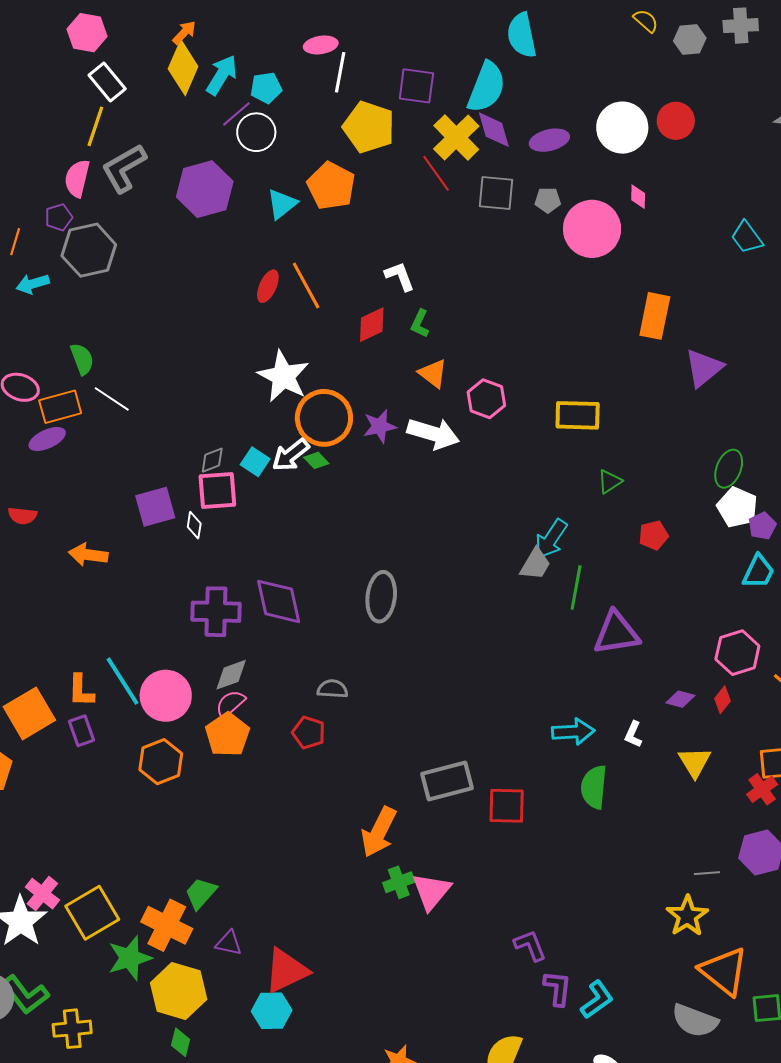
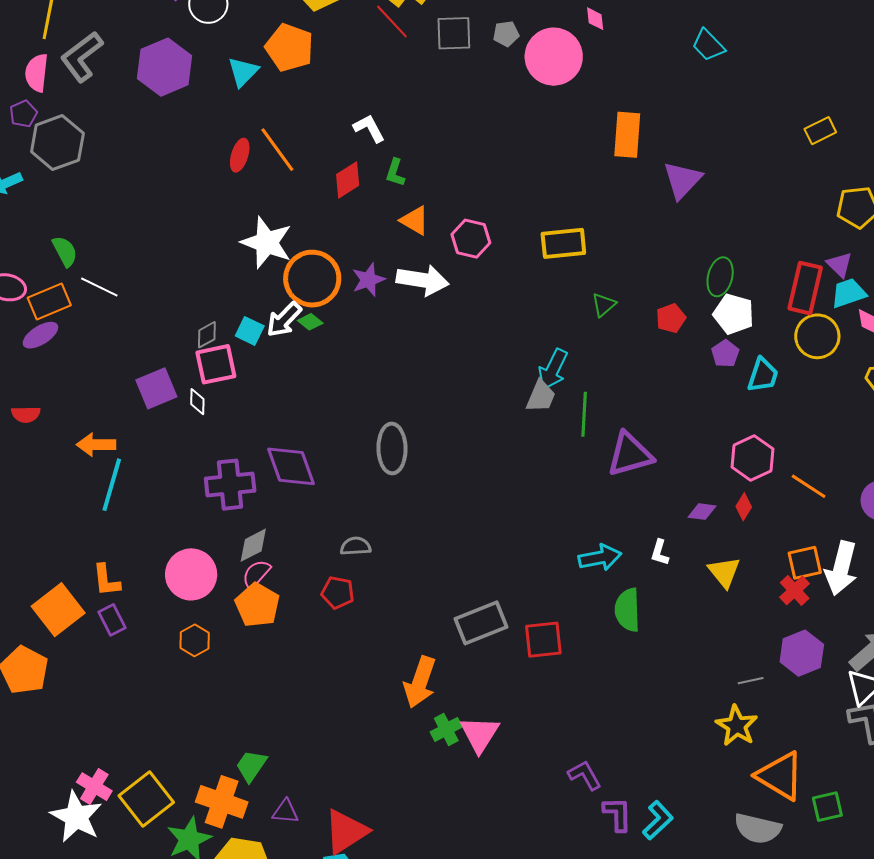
purple pentagon: (762, 526) -> (725, 354), moved
red pentagon: (653, 535) -> (671, 318), moved
cyan line: (123, 681) -> (112, 485), moved, turned 56
orange hexagon: (161, 762) -> (195, 640), size x0.7

